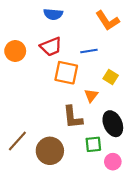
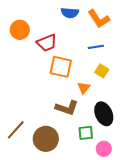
blue semicircle: (53, 14) -> (70, 13), moved
orange circle: (15, 51) -> (20, 30), moved
blue line: (89, 51) -> (96, 47), moved
brown L-shape: (73, 117) -> (67, 108), turned -65

